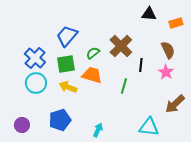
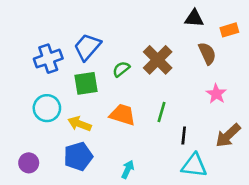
brown semicircle: (168, 50) -> (207, 53), moved
blue cross: (35, 58) -> (48, 59), moved, turned 30
black line: (141, 65) -> (184, 136), moved
orange trapezoid: (92, 75) -> (122, 115), moved
yellow arrow: (68, 87) -> (79, 124), moved

